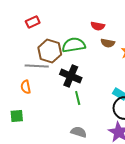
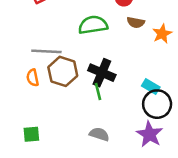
brown hexagon: (50, 51) -> (63, 71), moved
black cross: (71, 76) -> (102, 73), moved
green square: (17, 116) -> (31, 134), moved

